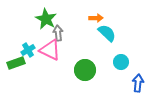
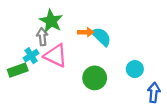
orange arrow: (96, 18) -> (86, 32), moved
gray arrow: (58, 33) -> (42, 37), moved
cyan semicircle: (107, 33) -> (101, 37), moved

